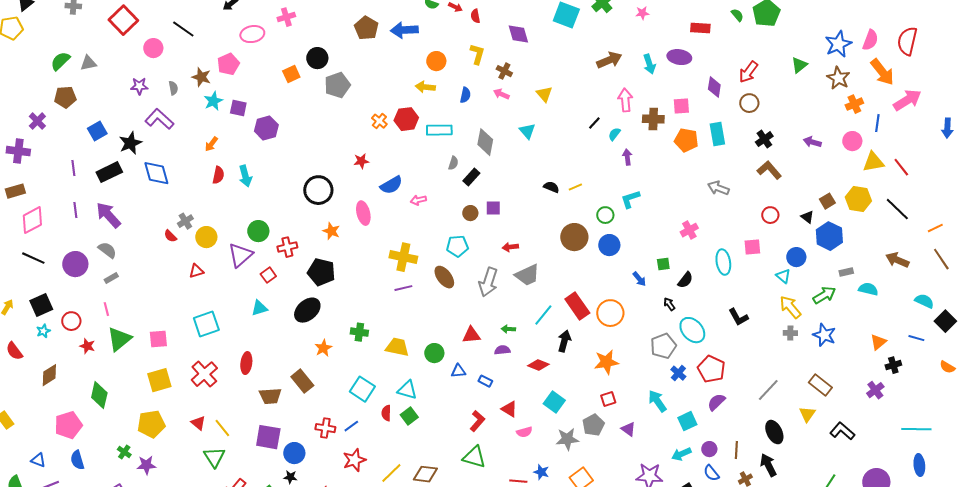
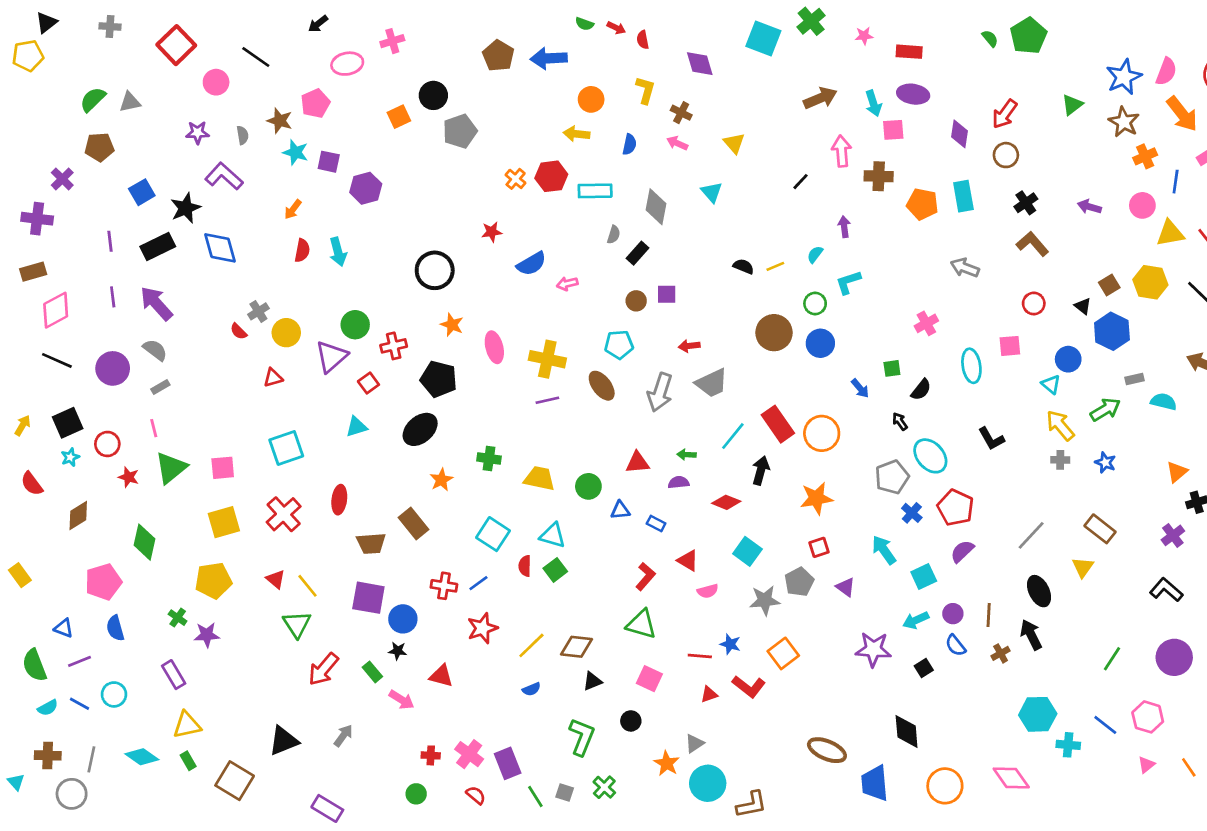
red rectangle: (700, 28) -> (909, 52), moved
cyan star: (213, 101) -> (296, 152), turned -30
pink square: (681, 106) -> (893, 130), moved
cyan semicircle: (614, 134) -> (815, 254), moved
pink ellipse: (363, 213) -> (494, 347), moved
blue star: (824, 335) -> (1105, 463), size x0.7
black L-shape: (842, 431) -> (1166, 590), moved

